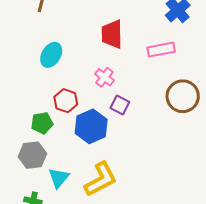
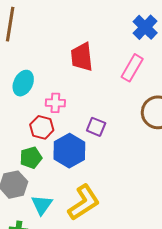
pink rectangle: (161, 50) -> (132, 68), turned -44
pink cross: (104, 77) -> (55, 103), moved, turned -30
green pentagon: (42, 123) -> (31, 158), moved

